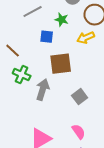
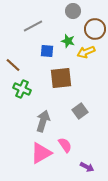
green star: (62, 20) -> (68, 41), moved
gray arrow: (43, 90) -> (43, 121), moved
pink semicircle: (79, 132) -> (65, 145), moved

